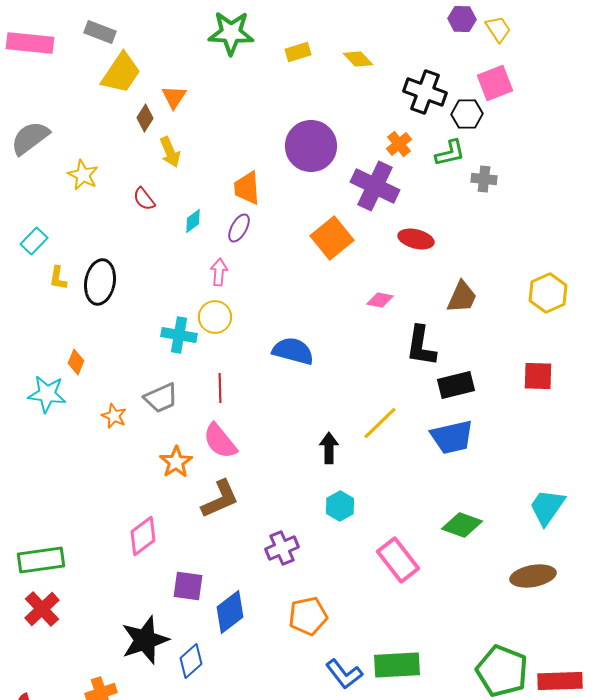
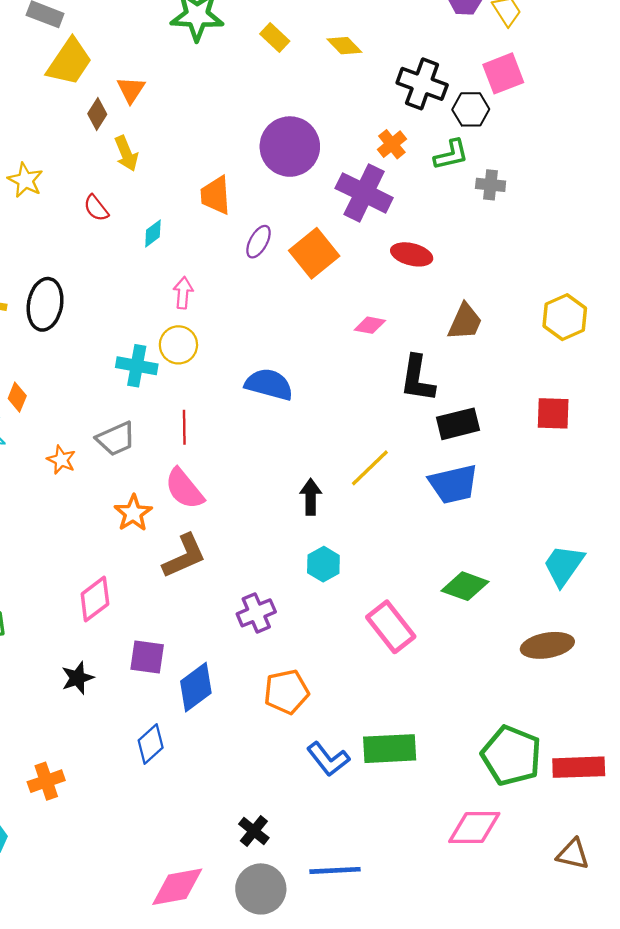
yellow rectangle: (298, 52) -> (275, 37), turned 60
purple ellipse: (239, 228) -> (259, 242), moved
black star: (145, 640) -> (78, 678), moved, size x0.6

